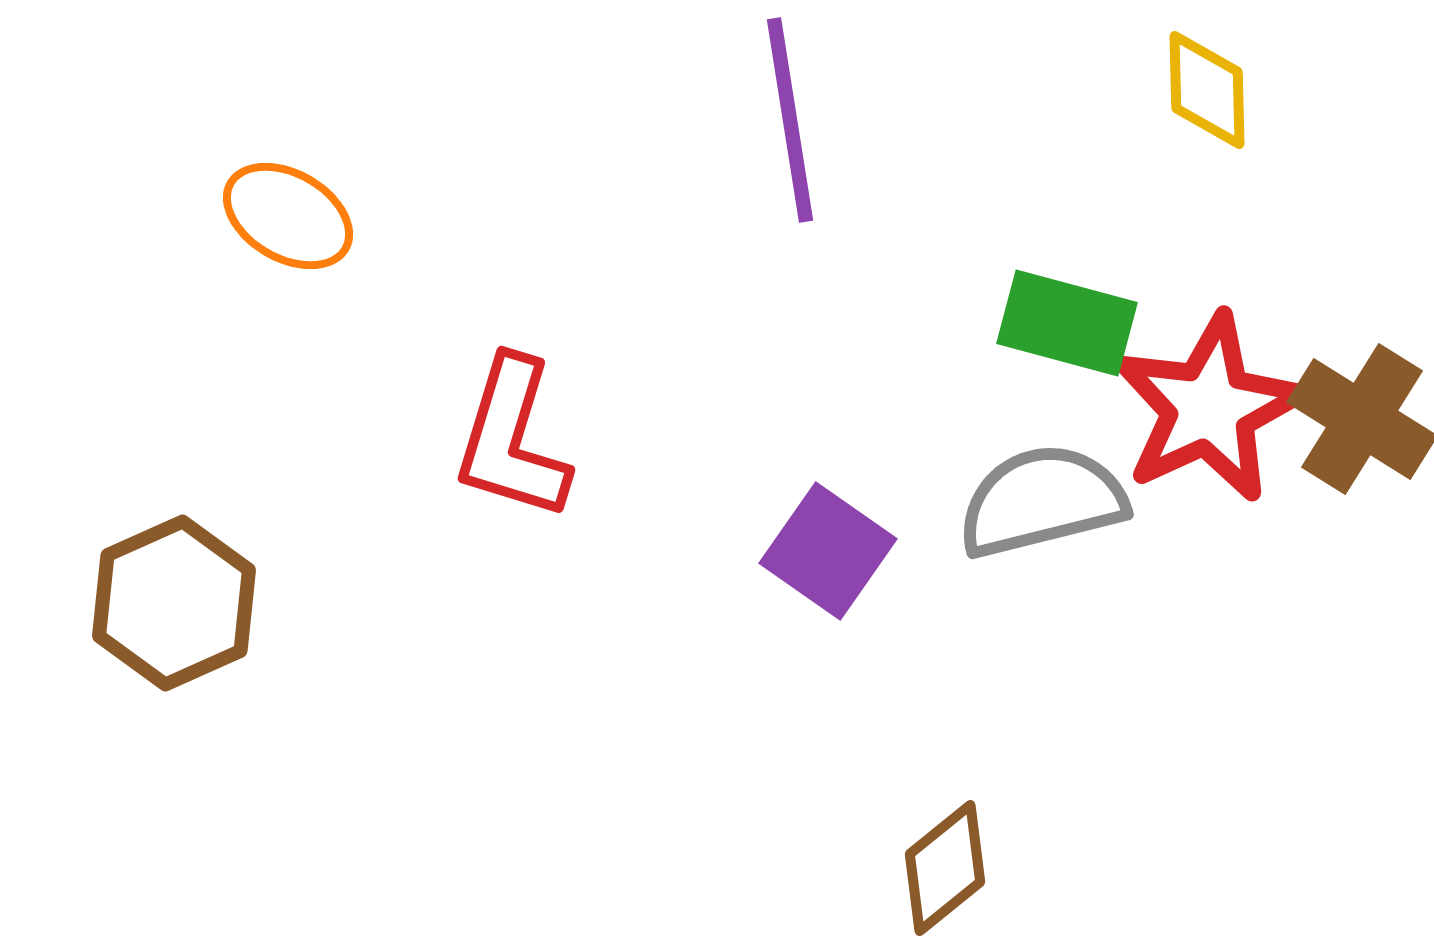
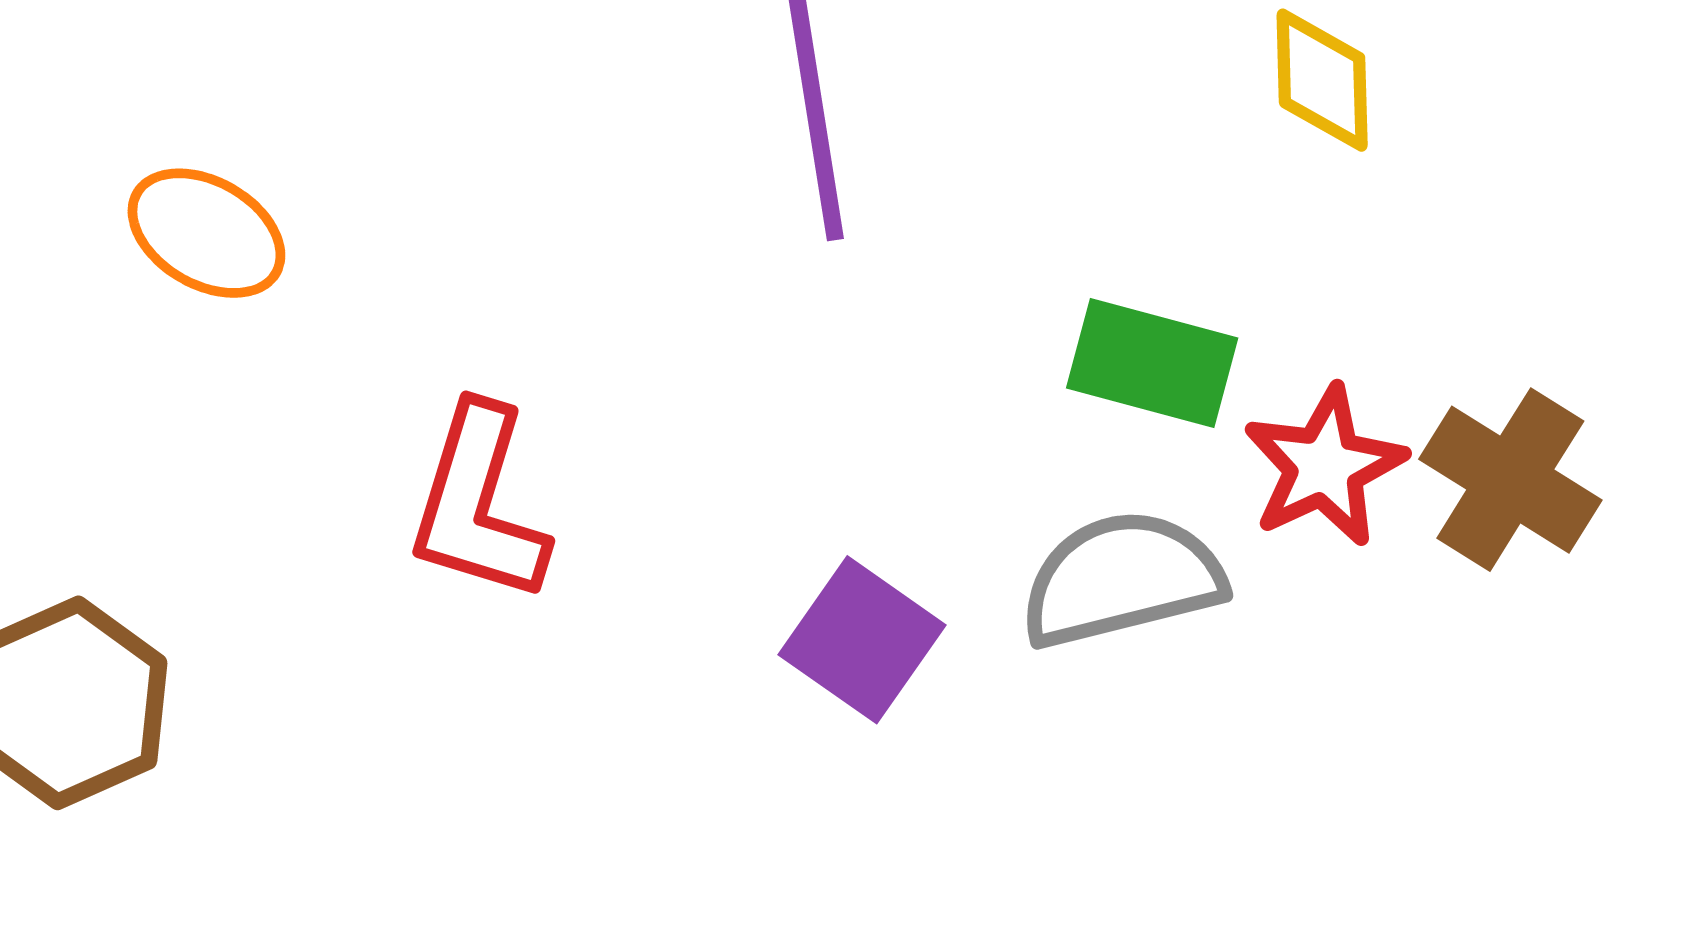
red star: (1209, 408) -> (1325, 466), size x0.7

